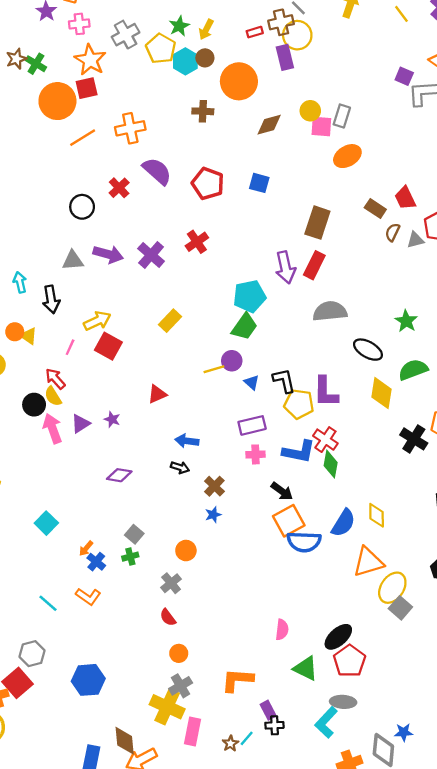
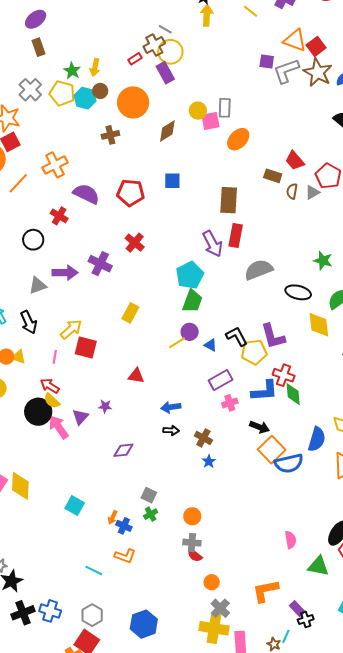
red triangle: (157, 394) -> (136, 376), turned 48
black circle: (34, 405) -> (38, 412), size x1.4
orange circle: (186, 551) -> (192, 516), moved
gray cross: (171, 583) -> (192, 543), moved, turned -30

